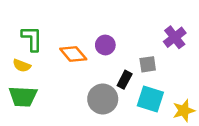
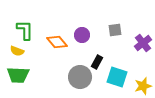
purple cross: (175, 37) -> (143, 43), moved
gray square: (148, 64) -> (115, 30), moved

